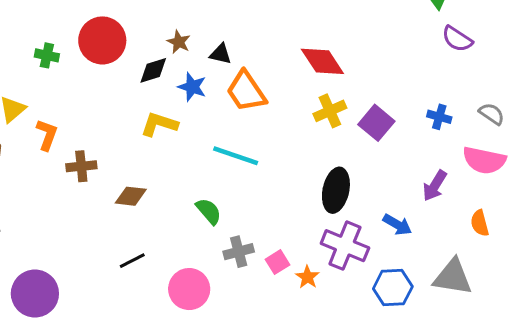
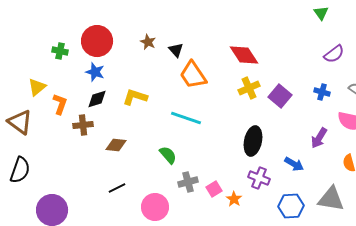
purple semicircle: (457, 39) -> (334, 54), moved, turned -70
black triangle: (221, 54) -> (176, 50), turned 35
black diamond: (153, 70) -> (97, 99), moved
blue star: (192, 87) -> (95, 72), moved
purple cross: (345, 246) -> (259, 178), size x0.7

